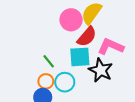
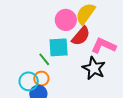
cyan square: (80, 57) -> (59, 47), moved
cyan circle: (65, 82) -> (29, 81), moved

